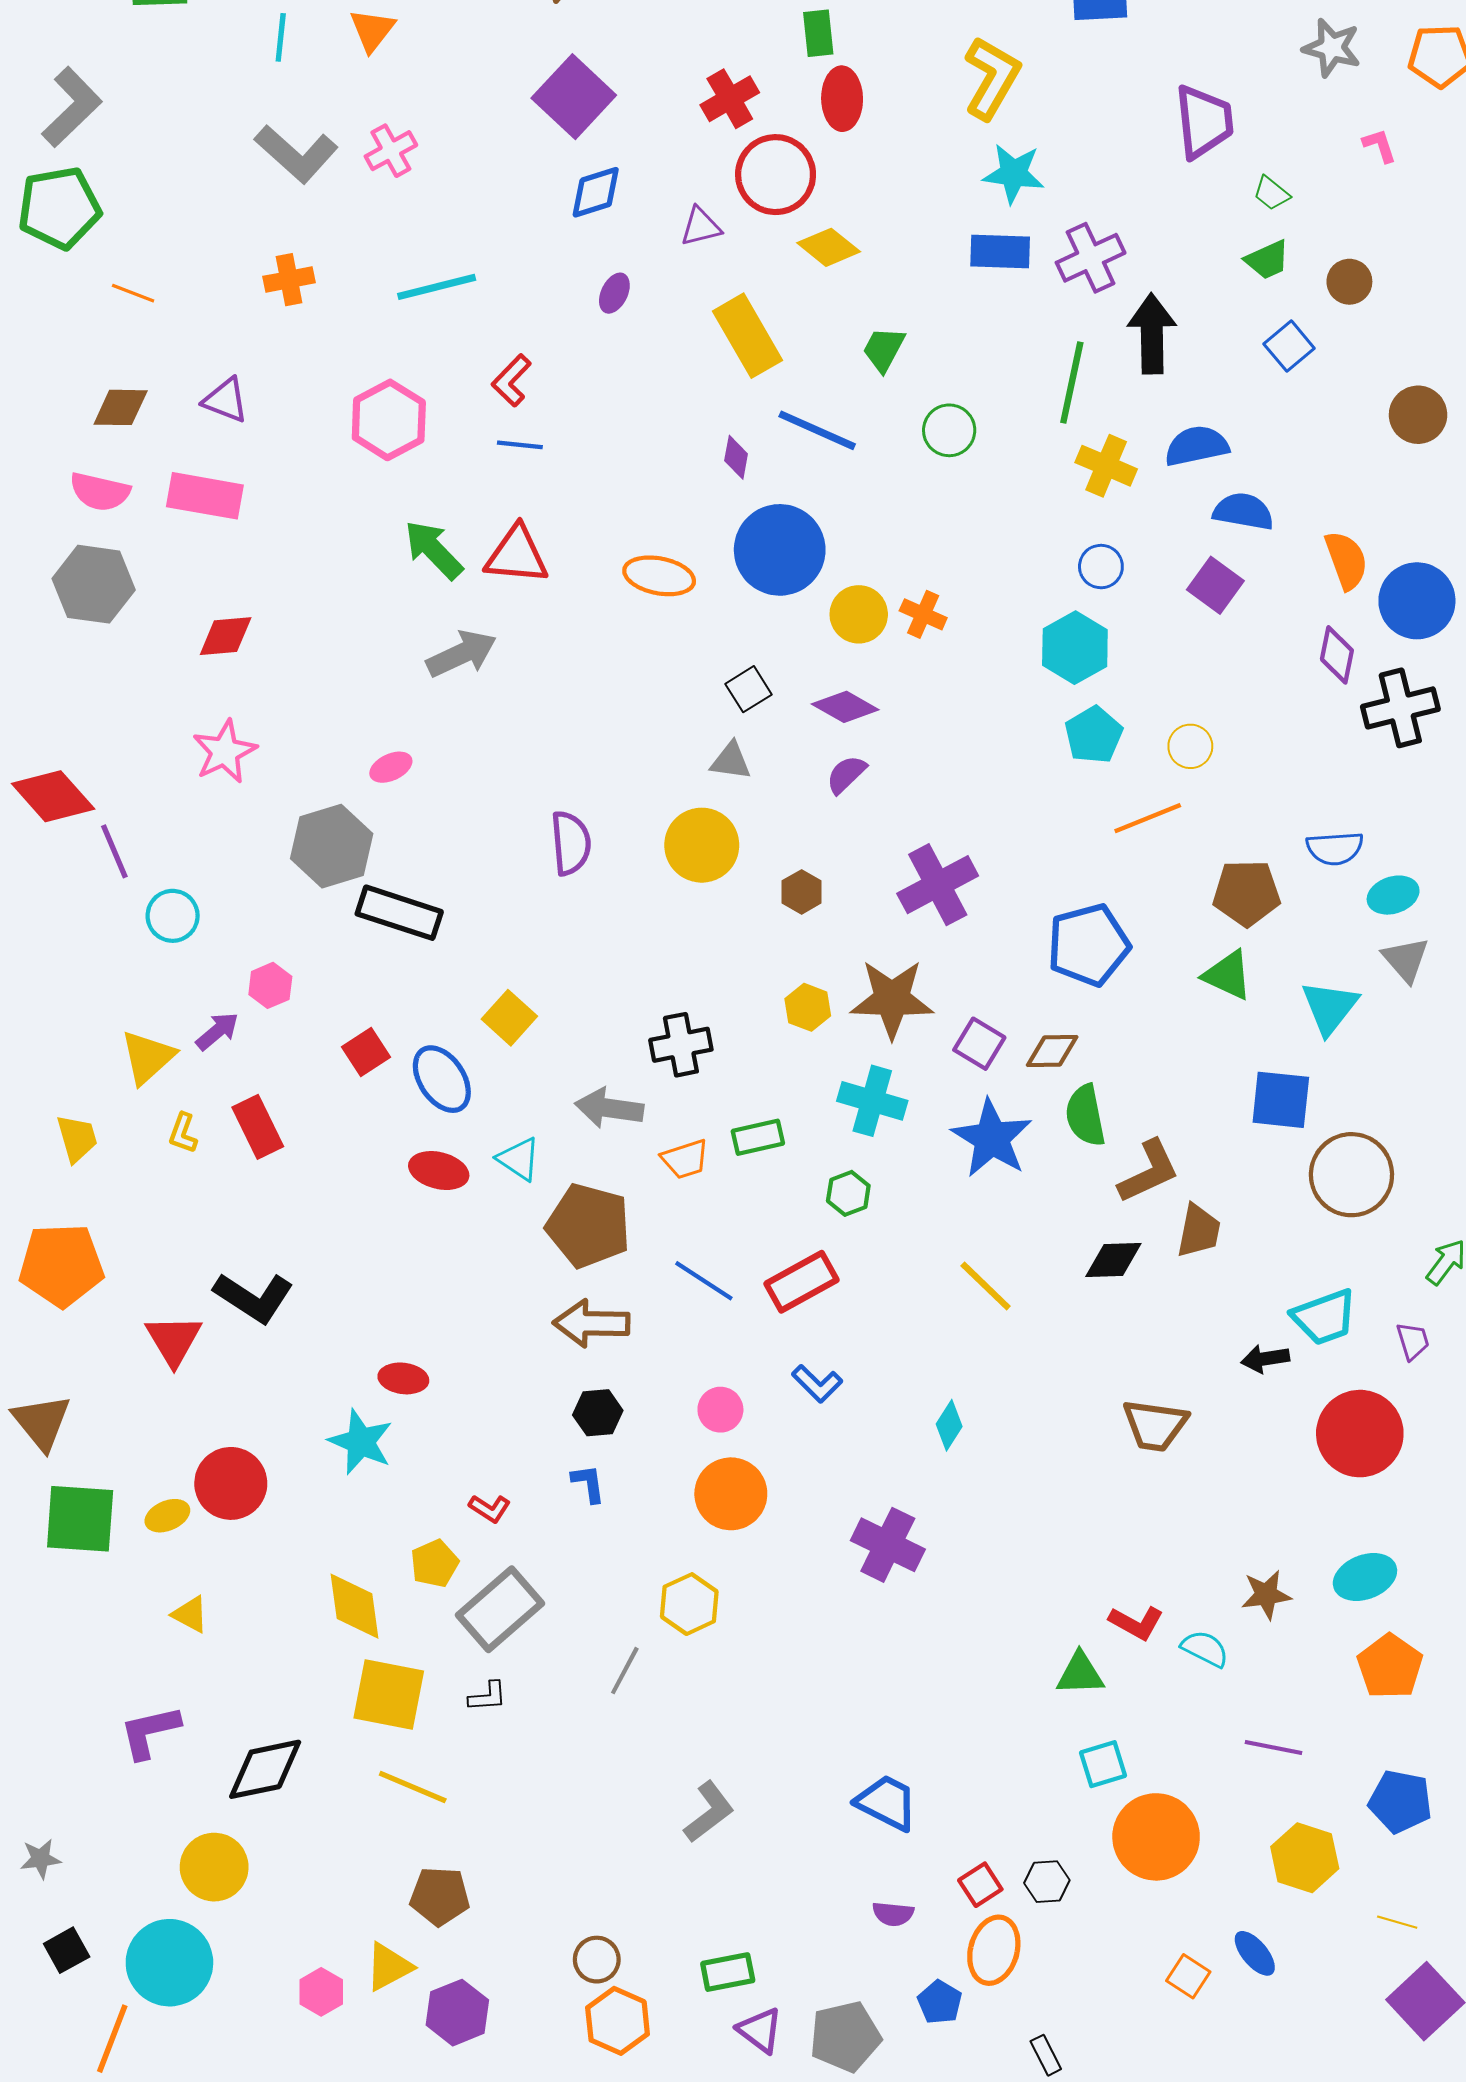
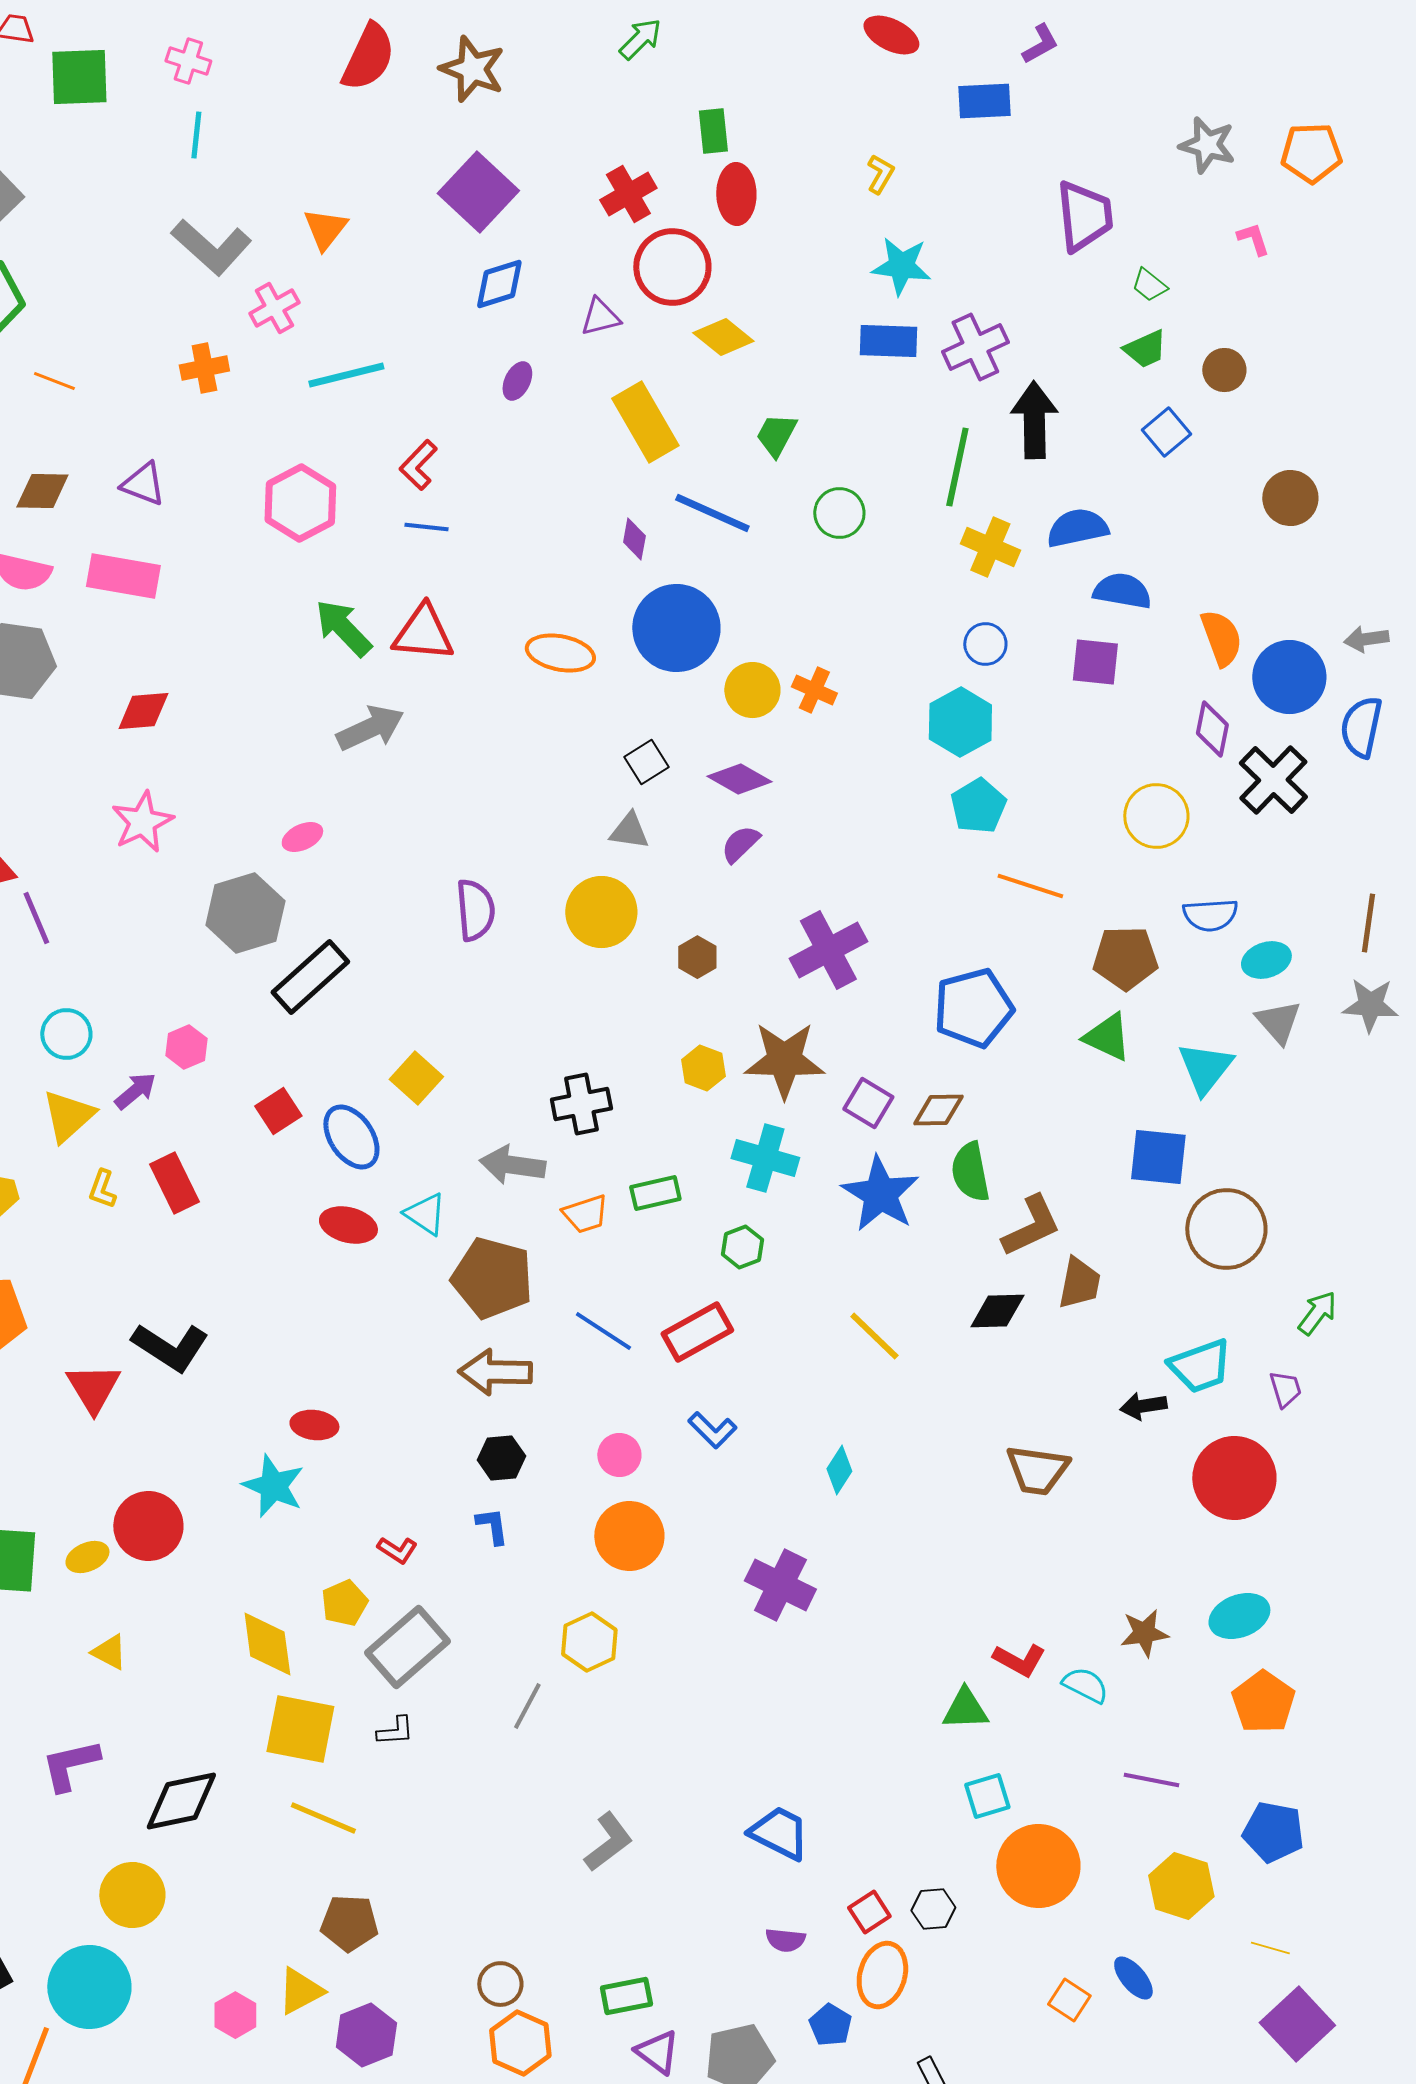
orange triangle: (372, 30) -> (325, 229), moved
yellow L-shape: (992, 78) -> (880, 174), size x0.5
pink cross: (391, 151) -> (274, 308), moved
purple square: (1215, 585) -> (1095, 662), turned -30
black cross: (1400, 708) -> (1273, 780), turned -32
yellow circle: (1190, 746) -> (1156, 816), moved, size x1.5
orange line: (1148, 818) -> (1030, 886), turned 40
black rectangle: (399, 913) -> (310, 977), turned -60
cyan circle: (173, 916) -> (66, 1034), moved

